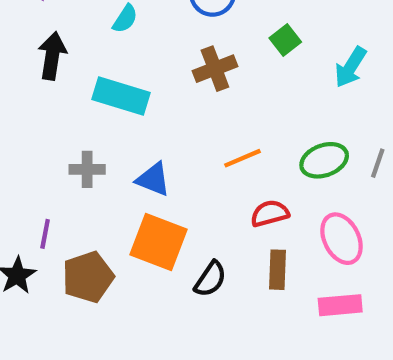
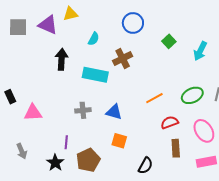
brown cross: (215, 69) -> (123, 59), moved
orange square: (159, 242) -> (119, 141), size x0.6
black semicircle: (210, 279) -> (145, 166), moved

